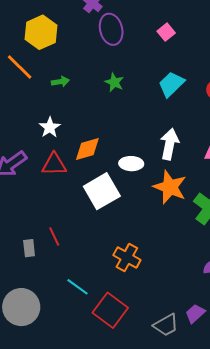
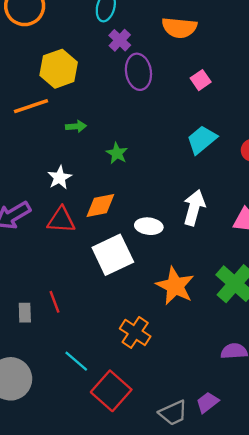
orange line: (20, 67) -> (31, 106), turned -68
green star: (114, 82) -> (117, 153), moved
orange star: (170, 187) -> (175, 286), moved

